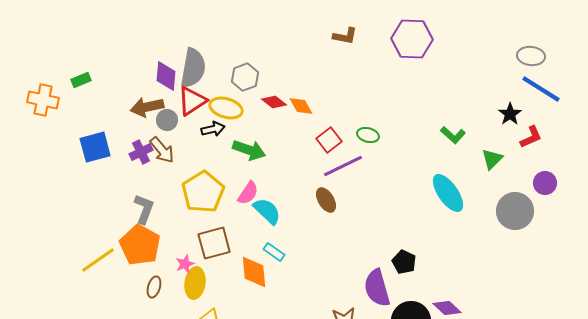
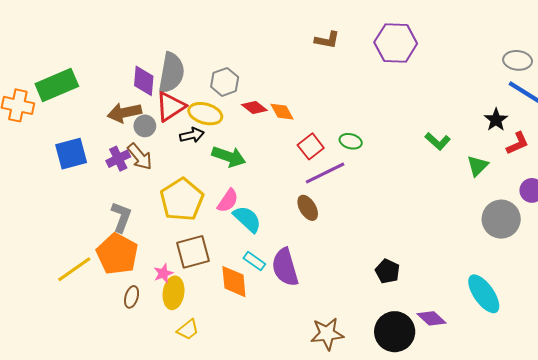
green rectangle: (81, 80) -> (57, 85), size x2.0
cyan ellipse: (448, 193) -> (484, 294), moved
purple semicircle: (377, 288) -> (285, 267), moved

